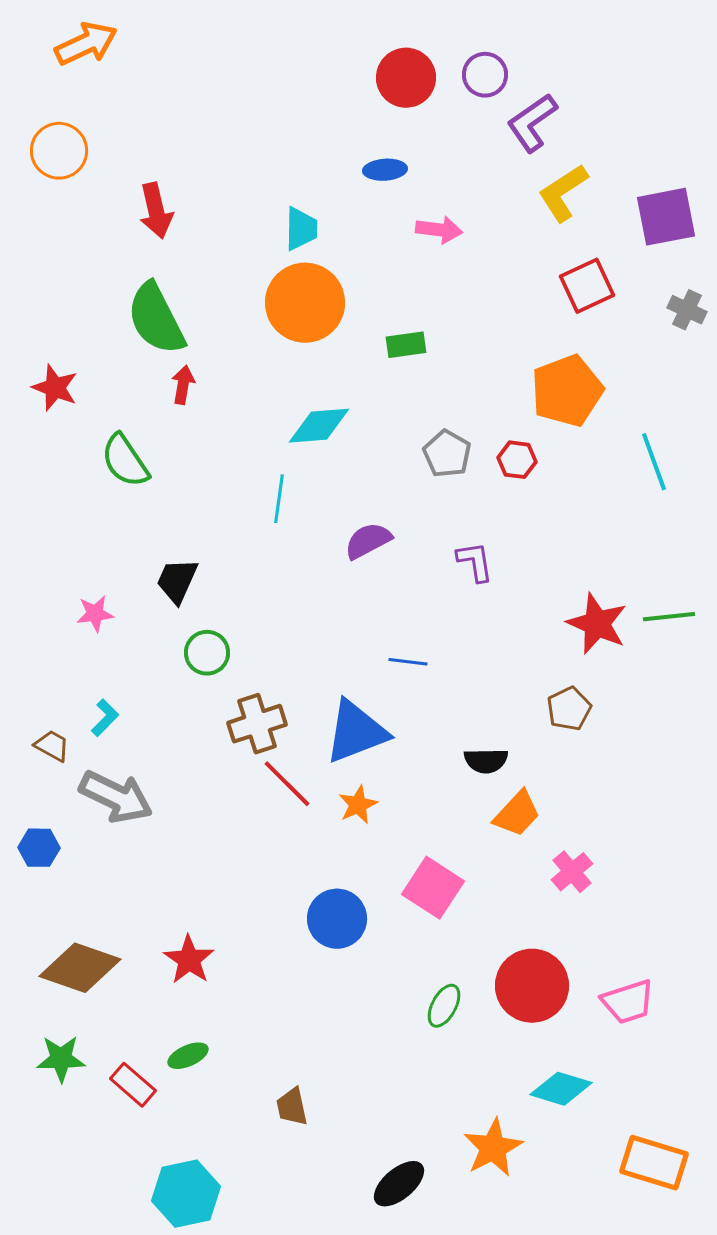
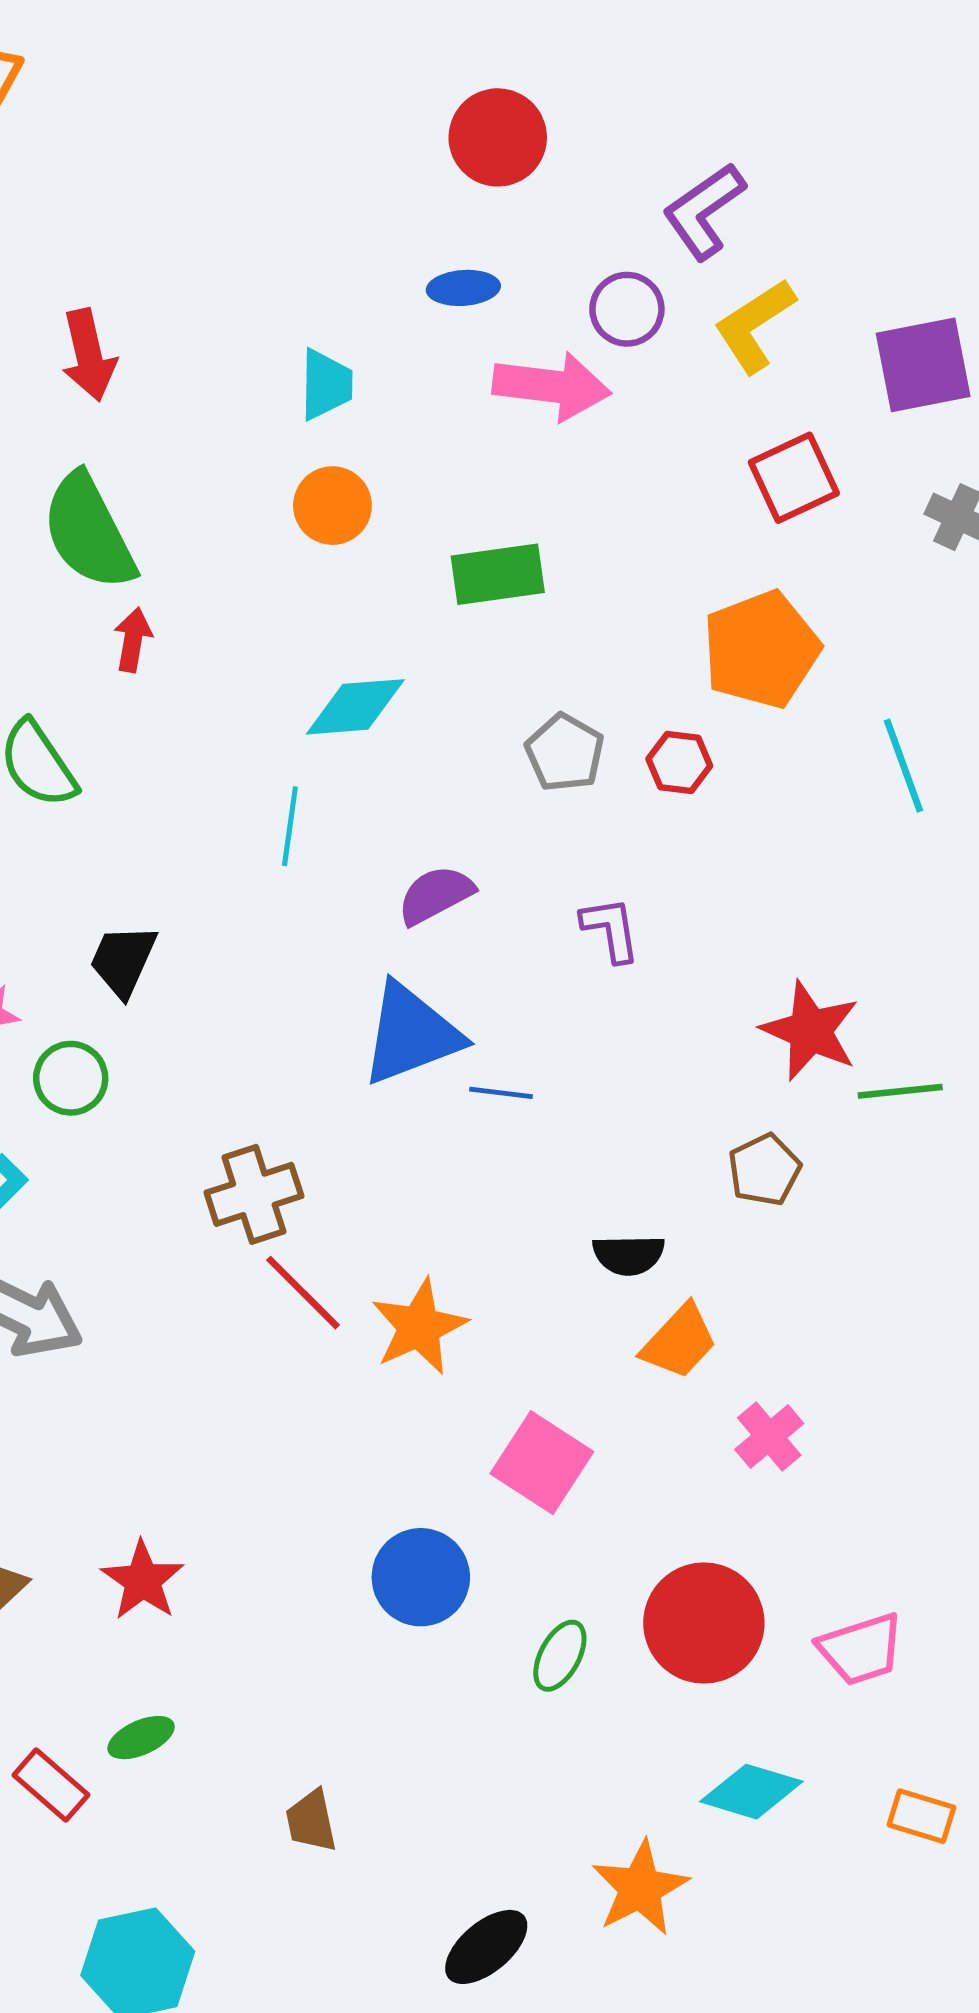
purple circle: (485, 75) -> (627, 309), moved
pink arrow: (439, 230) -> (552, 386), size x1.5
orange circle: (305, 303) -> (332, 506), size x0.6
green rectangle: (406, 345) -> (498, 574), size x1.4
green line: (669, 617) -> (900, 1091), moved
green circle: (207, 653) -> (71, 1078), moved
blue triangle: (356, 732) -> (411, 1034), moved
orange star: (358, 805) -> (419, 1327), size x1.5
blue circle: (337, 919) -> (421, 1577), moved
orange rectangle: (654, 1163) -> (921, 1816), moved, size x0.6

